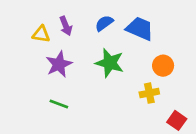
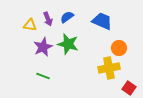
blue semicircle: (104, 23) -> (67, 17), moved
green star: (110, 63) -> (68, 44), moved
yellow cross: (149, 93) -> (109, 68), size x1.5

